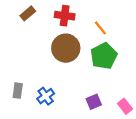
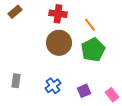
brown rectangle: (28, 13) -> (15, 12), moved
blue cross: (46, 96) -> (53, 86), moved

